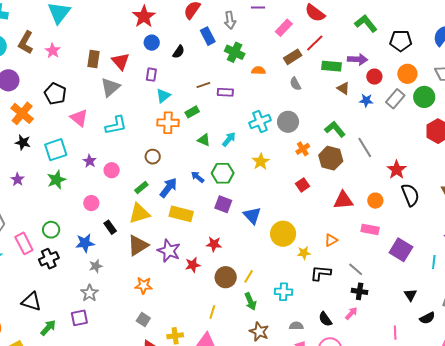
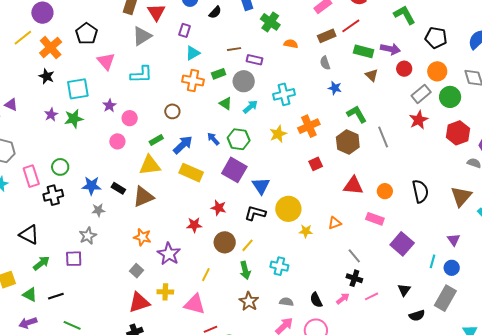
blue star: (366, 100) -> (335, 88), moved
gray circle: (288, 122) -> (244, 81), moved
orange cross: (303, 149) -> (309, 126), moved, size x1.5
red star: (397, 170) -> (419, 120), moved
purple star: (17, 179) -> (51, 115), moved
pink circle: (91, 203) -> (117, 141), moved
purple square: (223, 204) -> (234, 170), size x1.4
black rectangle: (110, 227) -> (118, 188), moved, turned -32
purple star: (169, 251) -> (169, 254), moved
black L-shape: (321, 273) -> (255, 213), moved
pink line: (395, 333) -> (372, 296), moved, turned 56

